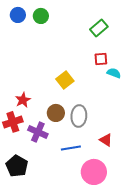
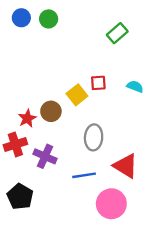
red square: (101, 59) -> (98, 83), moved
brown circle: (56, 113) -> (51, 111), moved
red triangle: (106, 140) -> (126, 166), size x1.6

